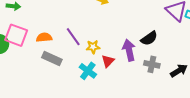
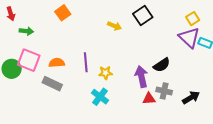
purple line: (73, 37) -> (86, 62), turned 30
gray rectangle: (52, 59) -> (52, 84), moved
red triangle: (108, 61) -> (149, 99), moved, turned 40

